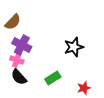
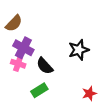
black semicircle: (19, 77) -> (45, 66), moved
green rectangle: (53, 78) -> (39, 90), moved

